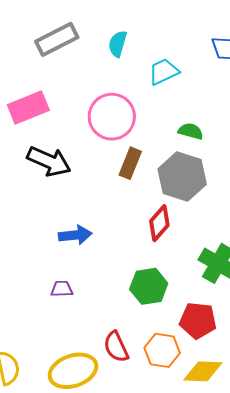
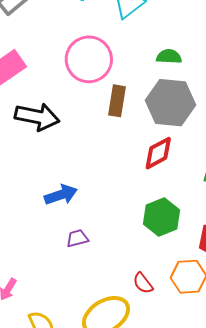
red diamond: (159, 223) -> (158, 153), turned 33
blue arrow: (75, 235) -> (61, 195), moved
red semicircle: (116, 347) -> (143, 283), size x0.7

